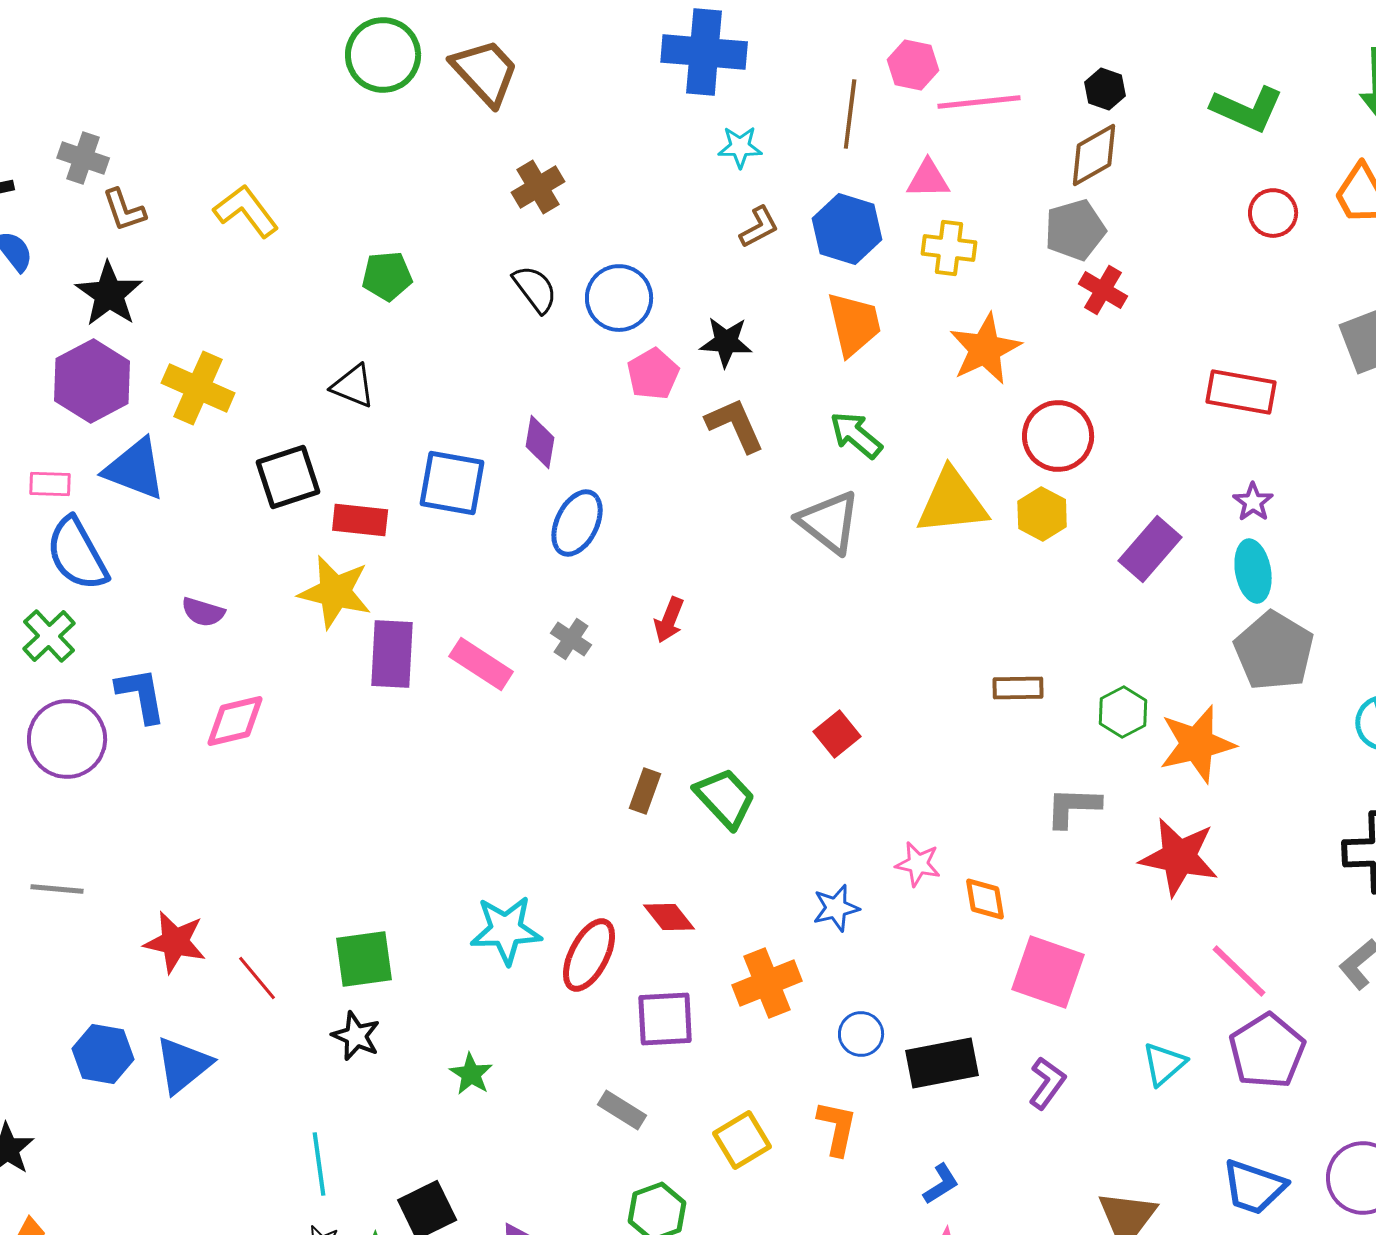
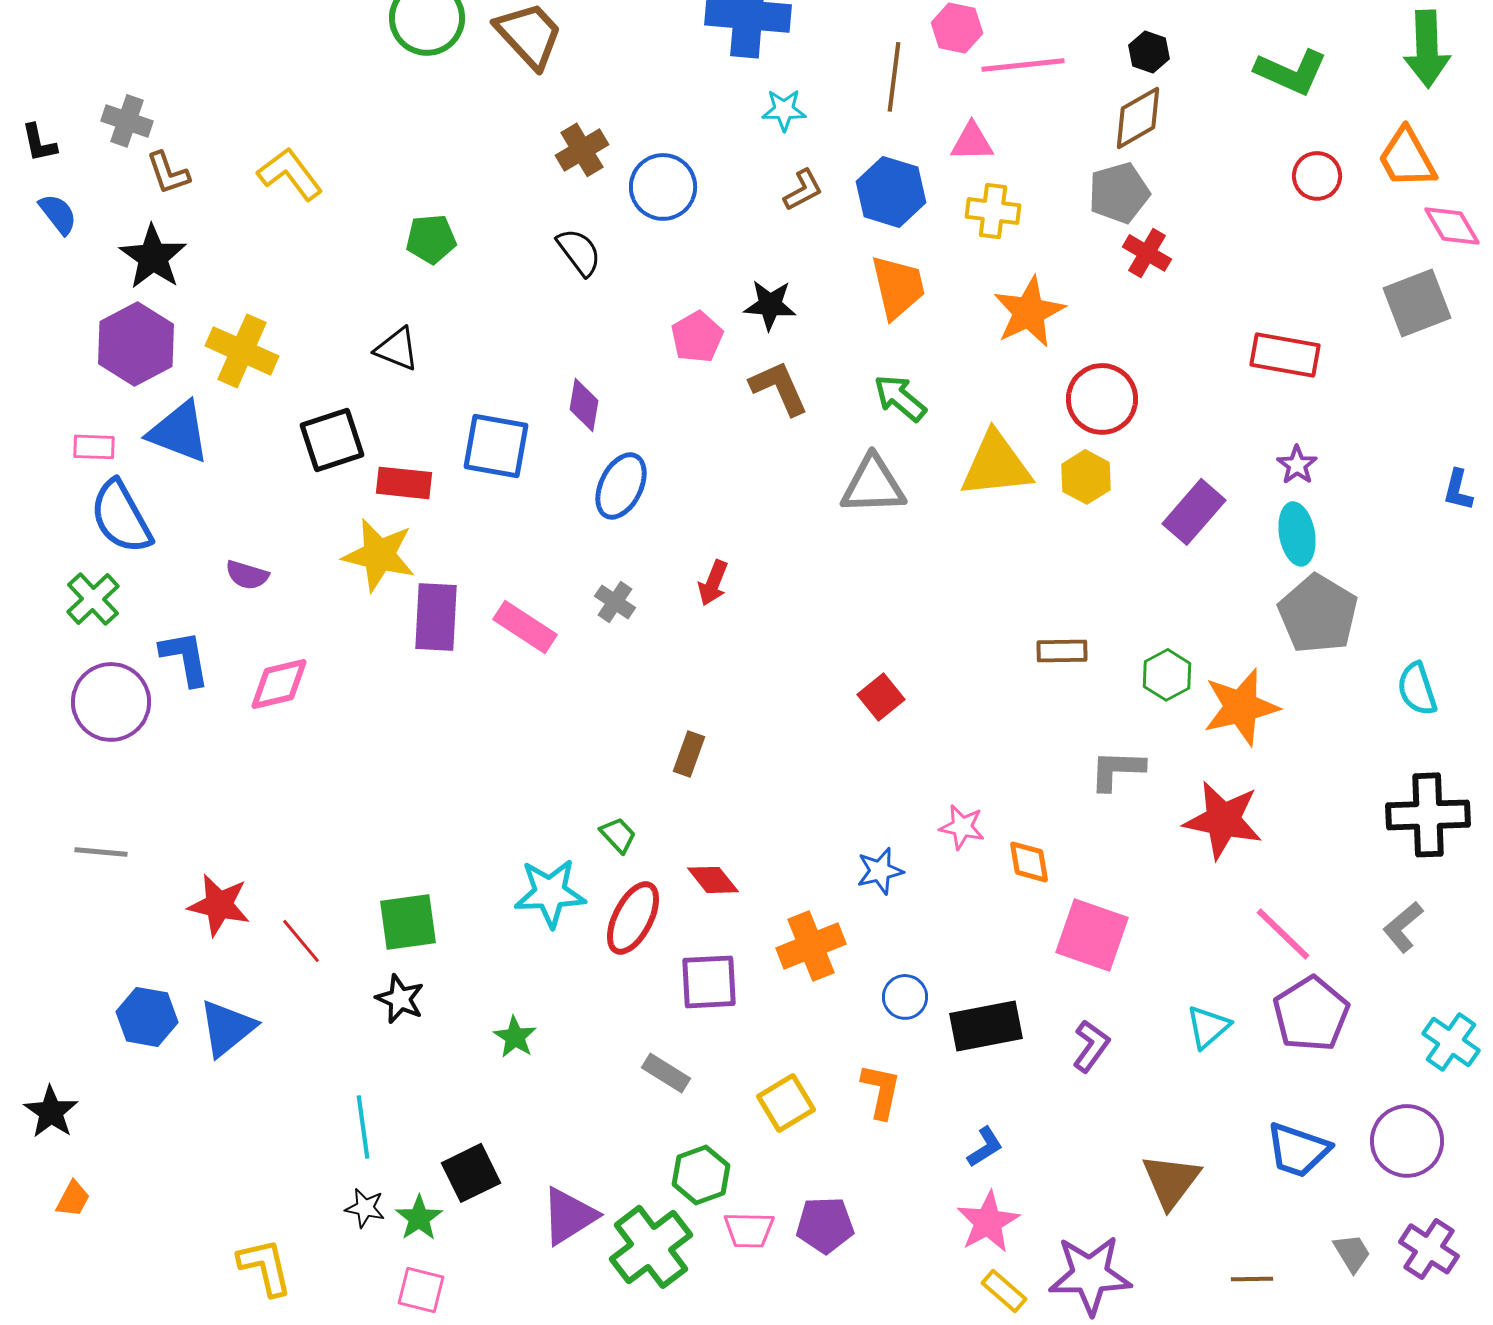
blue circle: (619, 298) -> (663, 187), moved
gray triangle: (829, 522) -> (873, 485), turned -40
green trapezoid: (725, 798) -> (618, 835), moved, size x0.6

